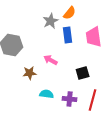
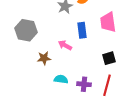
blue rectangle: (68, 35) -> (82, 30), moved
black square: (83, 73) -> (109, 58), moved

